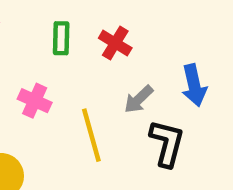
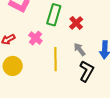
green rectangle: (61, 38) -> (54, 15), size x1.5
gray arrow: (139, 99) -> (80, 49), turned 80

